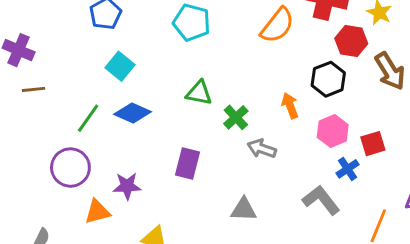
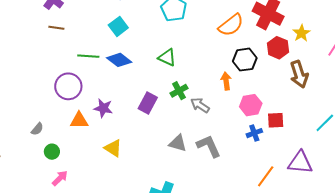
black hexagon: (328, 79) -> (245, 60), moved
green cross: (236, 117) -> (179, 91), moved
green line: (88, 118) -> (88, 56), turned 45
gray L-shape: (321, 200) -> (209, 146), moved

